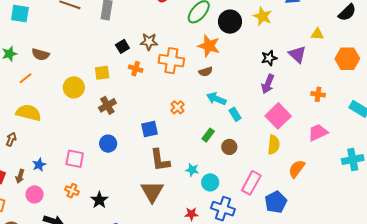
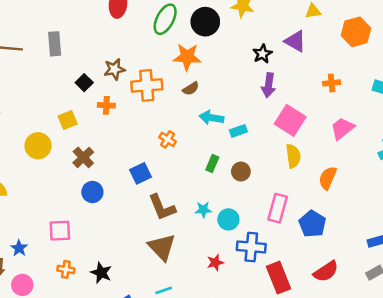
cyan rectangle: (235, 114) -> (238, 131), turned -64
blue circle: (108, 144) -> (92, 192), moved

